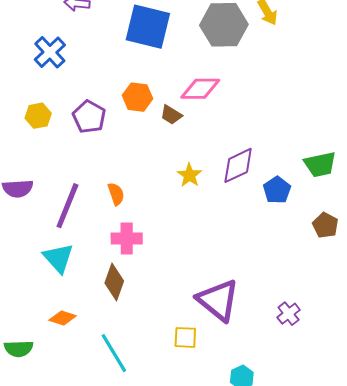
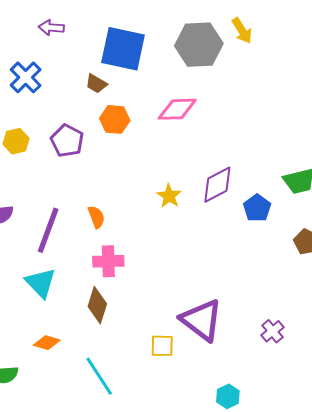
brown trapezoid: (171, 115) -> (96, 84), moved
yellow square: (185, 337) -> (162, 346), moved

